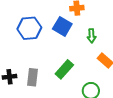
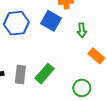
green rectangle: (64, 69) -> (45, 74), moved

